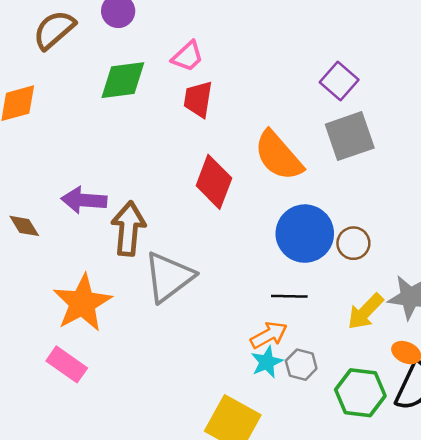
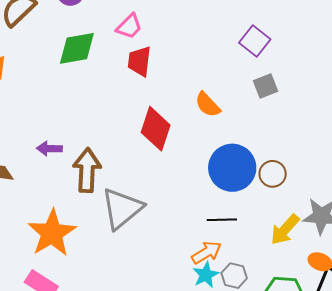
gray square: (350, 136) -> (265, 86), size x0.6
orange semicircle: (278, 156) -> (208, 105), size x0.6
purple arrow: (84, 200) -> (49, 149), size x0.7

